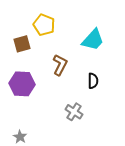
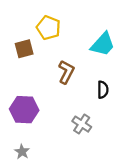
purple hexagon: (22, 84) -> (24, 110), moved

